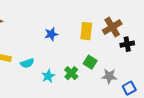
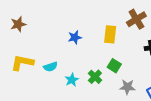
brown cross: (112, 27) -> (136, 19), moved
gray star: (109, 76) -> (127, 87), moved

